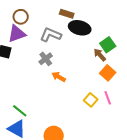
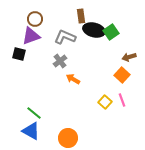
brown rectangle: (67, 14) -> (81, 16), turned 64
green square: (108, 45) -> (111, 32), moved
brown arrow: (100, 55) -> (129, 57), moved, turned -64

